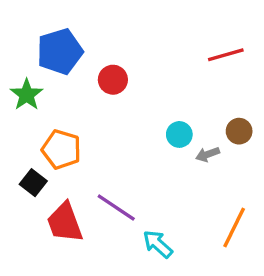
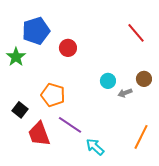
red line: (226, 55) -> (136, 33), turned 65
orange pentagon: (61, 149) -> (53, 95), moved

